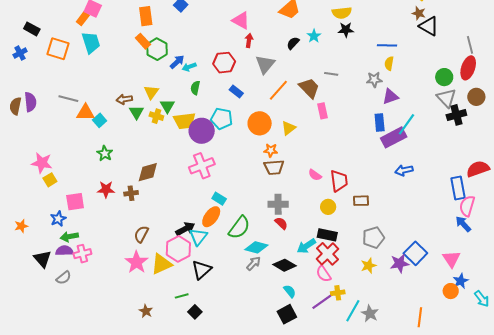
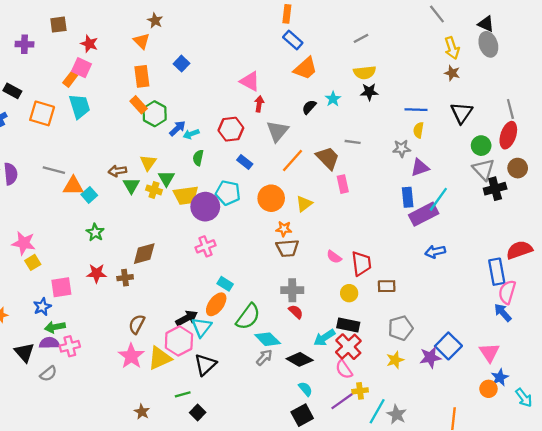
black triangle: (429, 26) -> (462, 113), moved, turned 35
pink cross: (202, 166) -> (206, 246), size x0.7
cyan diamond: (256, 247) -> (268, 339), turned 30

